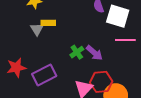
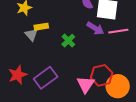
green cross: (77, 52) -> (68, 41), moved
purple arrow: (94, 53) -> (95, 28), moved

